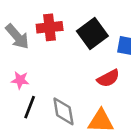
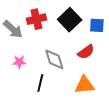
black line: (30, 107) -> (40, 83), moved
gray diamond: (63, 111) -> (54, 59), moved

